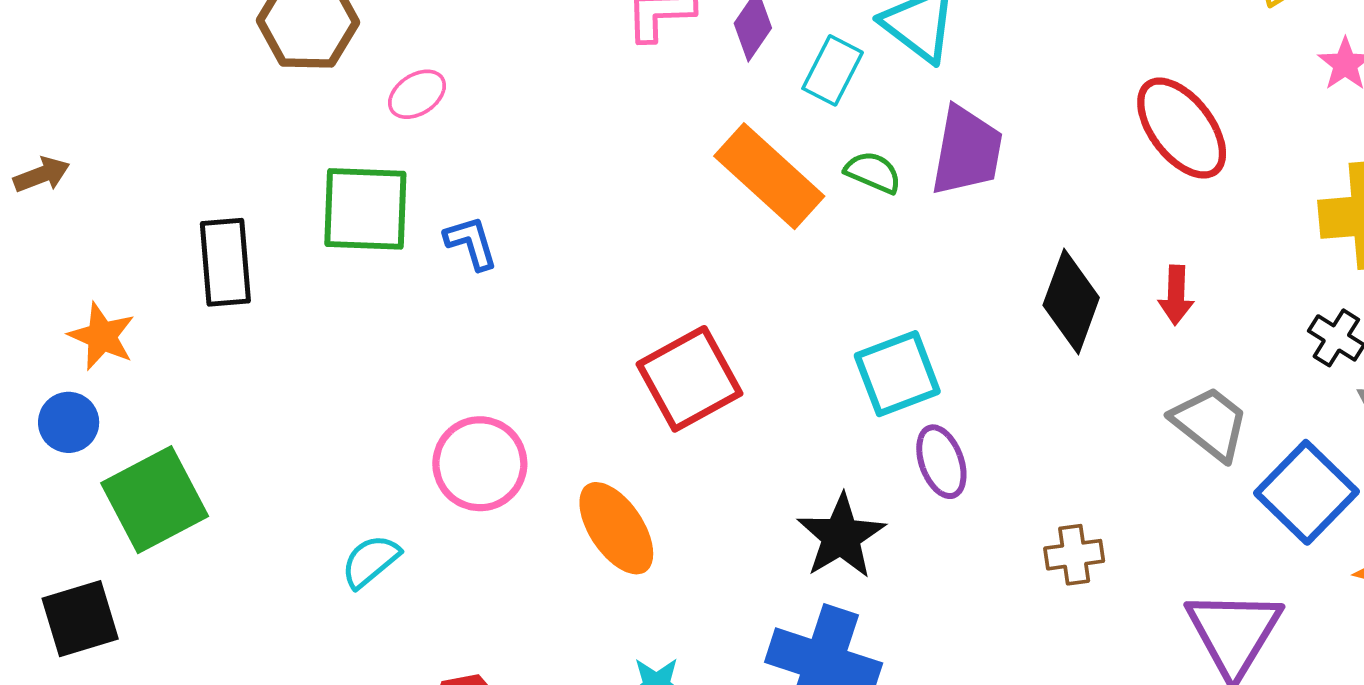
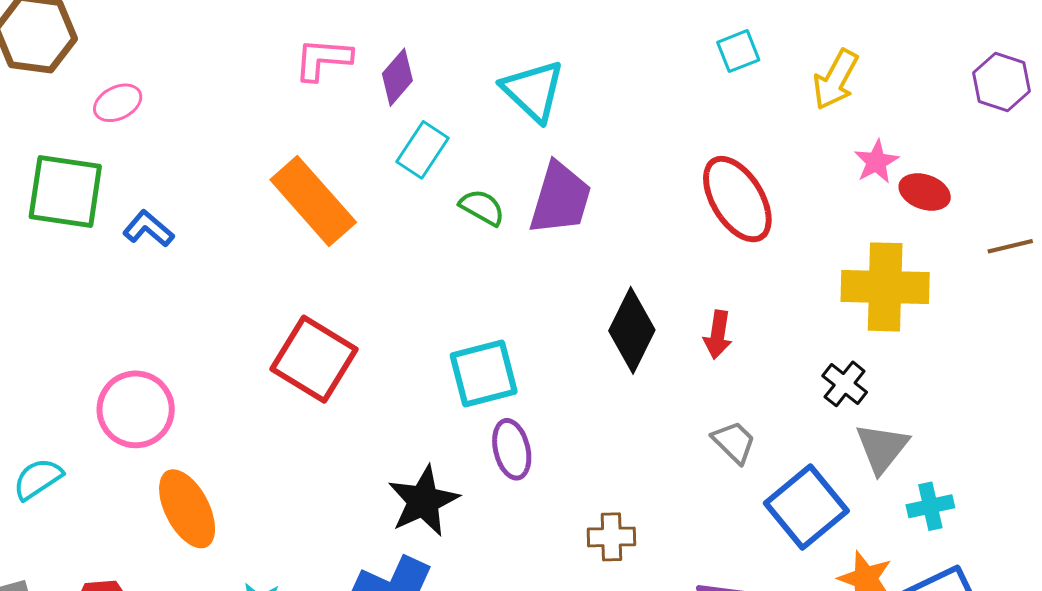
cyan rectangle: (833, 70) -> (423, 150), moved
orange rectangle: (769, 176) -> (313, 201), moved
blue L-shape: (471, 243) -> (148, 229), turned -39
red square: (690, 379) -> (314, 359), turned -36
gray trapezoid: (1210, 423) -> (734, 442), size x0.7
orange ellipse: (616, 528) -> (187, 509), moved

